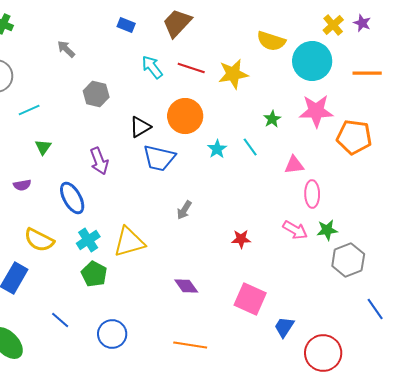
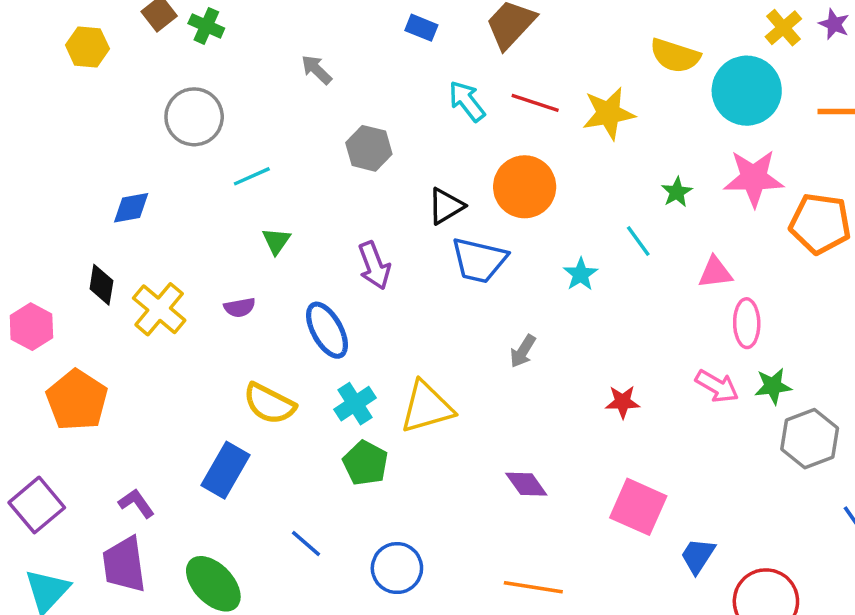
cyan star: (217, 149) -> (581, 274), moved

